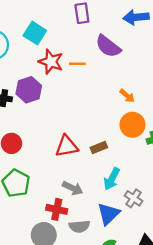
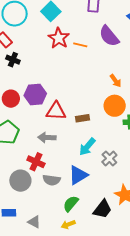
purple hexagon: (29, 90) -> (35, 94), moved
gray arrow: (73, 188) -> (47, 138), moved, turned 144
gray cross: (134, 198) -> (109, 159), moved

